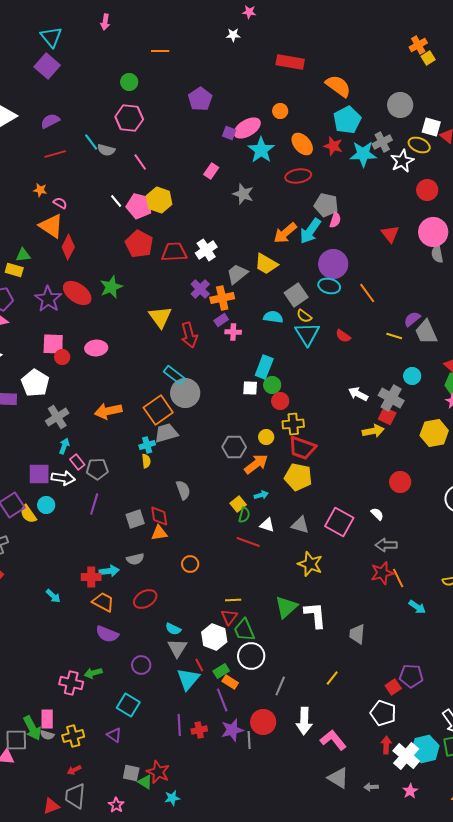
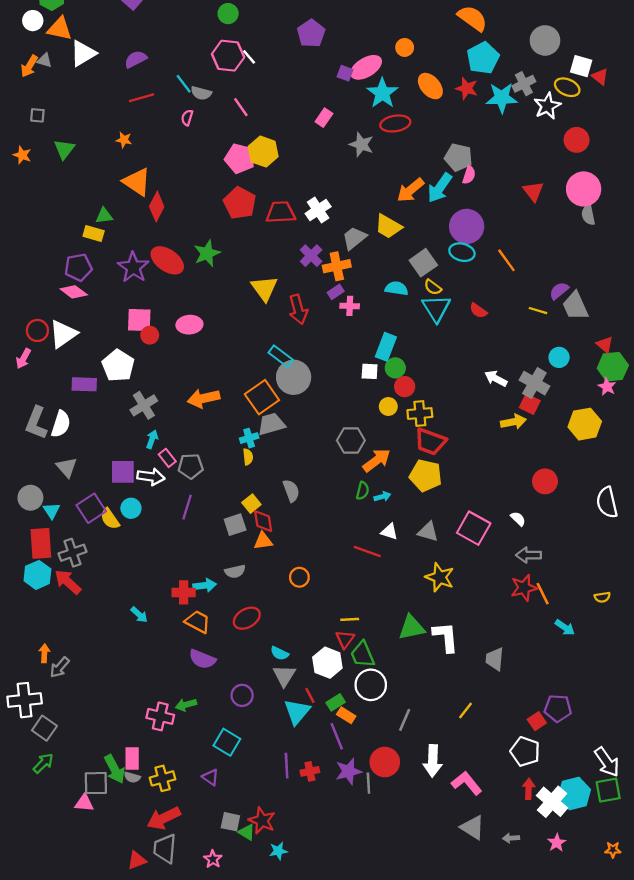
red ellipse: (298, 176) -> (395, 123), moved
white line: (116, 201) -> (249, 57), moved
pink semicircle: (60, 203) -> (187, 118), moved, turned -104
yellow circle: (266, 437) -> (388, 407), moved
yellow square: (238, 504) -> (251, 504), moved
green semicircle: (244, 515) -> (363, 491), moved
green triangle: (286, 607) -> (412, 628), turned 30
red arrow: (74, 770) -> (164, 818), size x2.0

